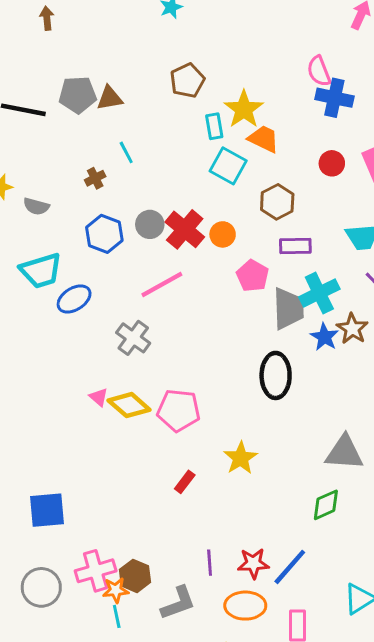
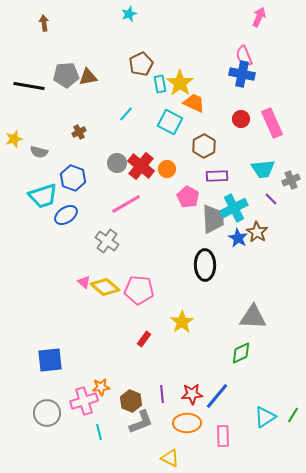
pink semicircle: (319, 71) -> (244, 56), moved
cyan rectangle: (214, 126) -> (160, 84), moved
cyan line: (126, 152) -> (126, 114), moved, turned 70
blue hexagon: (104, 234) -> (73, 178), moved
brown hexagon: (135, 576) -> (131, 401), moved
orange star: (116, 590) -> (101, 387), moved

